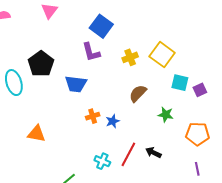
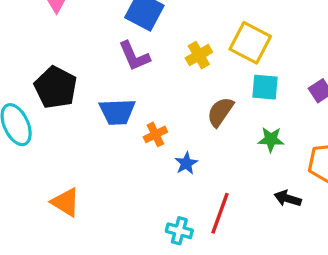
cyan square: (180, 83) -> (265, 87), moved
orange cross: (93, 116) -> (155, 134), moved
orange triangle: (37, 134) -> (66, 202), turned 30
black arrow: (153, 153) -> (288, 199), moved

